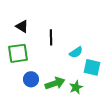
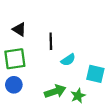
cyan semicircle: (76, 52) -> (68, 60), moved
blue circle: (31, 79) -> (14, 85), moved

